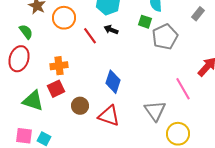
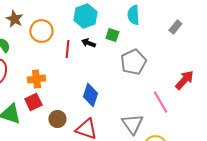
green square: (145, 22) -> (112, 35), moved
red line: (90, 36) -> (67, 49), turned 42
gray pentagon: (165, 37) -> (133, 62), moved

